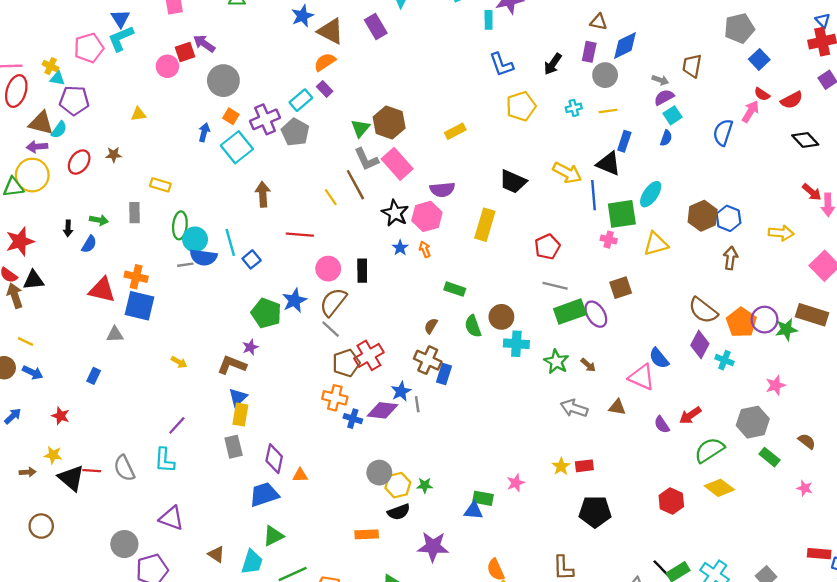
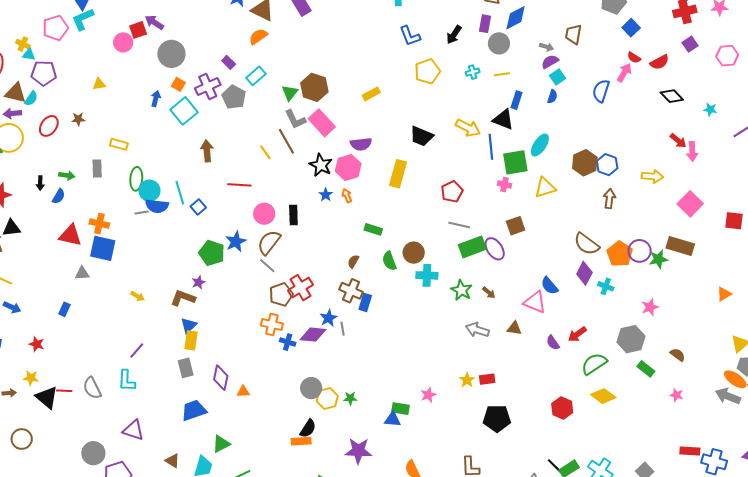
purple rectangle: (325, 89) -> (229, 62), moved
cyan rectangle: (301, 100) -> (256, 76), moved
blue trapezoid: (264, 494) -> (194, 410), moved
black semicircle: (399, 512) -> (308, 429), moved, turned -36

